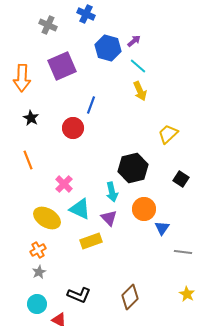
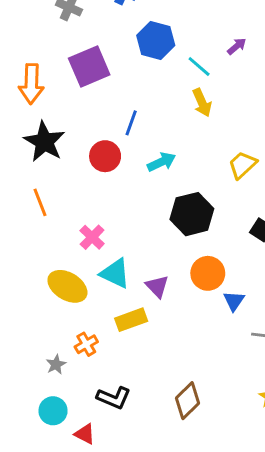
purple arrow: (134, 41) -> (237, 46), moved
black star: (31, 118) -> (44, 142), size x1.8
cyan arrow: (112, 192) -> (162, 162), moved, turned -102
orange cross: (38, 250) -> (86, 344), moved

